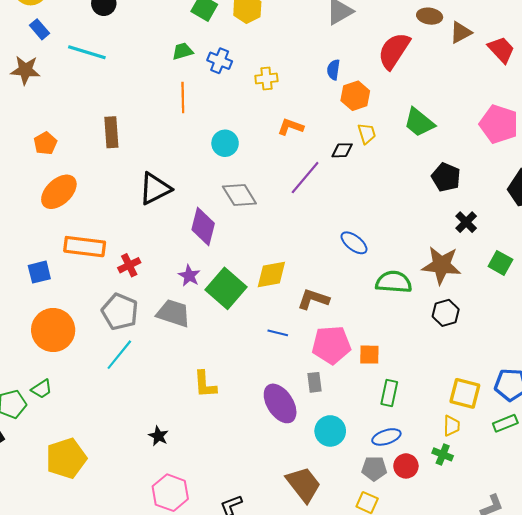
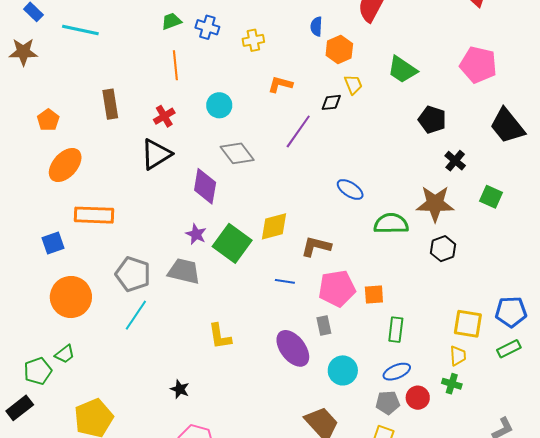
red cross: (129, 265) -> (164, 116), moved

